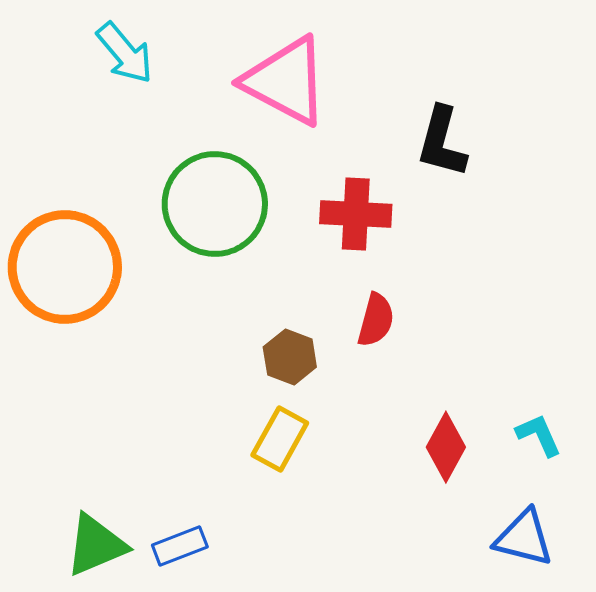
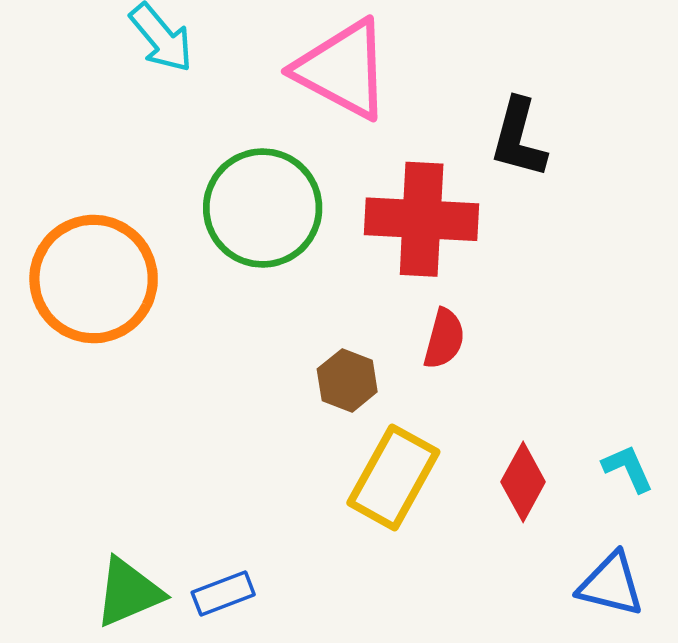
red cross: (356, 214) -> (422, 219), size x1.4
yellow rectangle: (280, 439) -> (393, 477), moved, size x1.4

